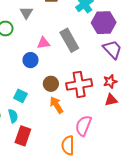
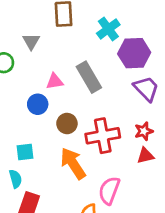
brown circle: (51, 84) -> (67, 124), moved
cyan square: (20, 96) -> (25, 152), turned -32
orange arrow: (56, 105) -> (73, 163), size x1.4

